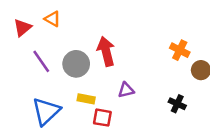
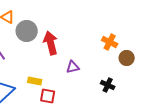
gray circle: (76, 64) -> (27, 31), moved
purple triangle: (126, 90) -> (73, 67), moved

